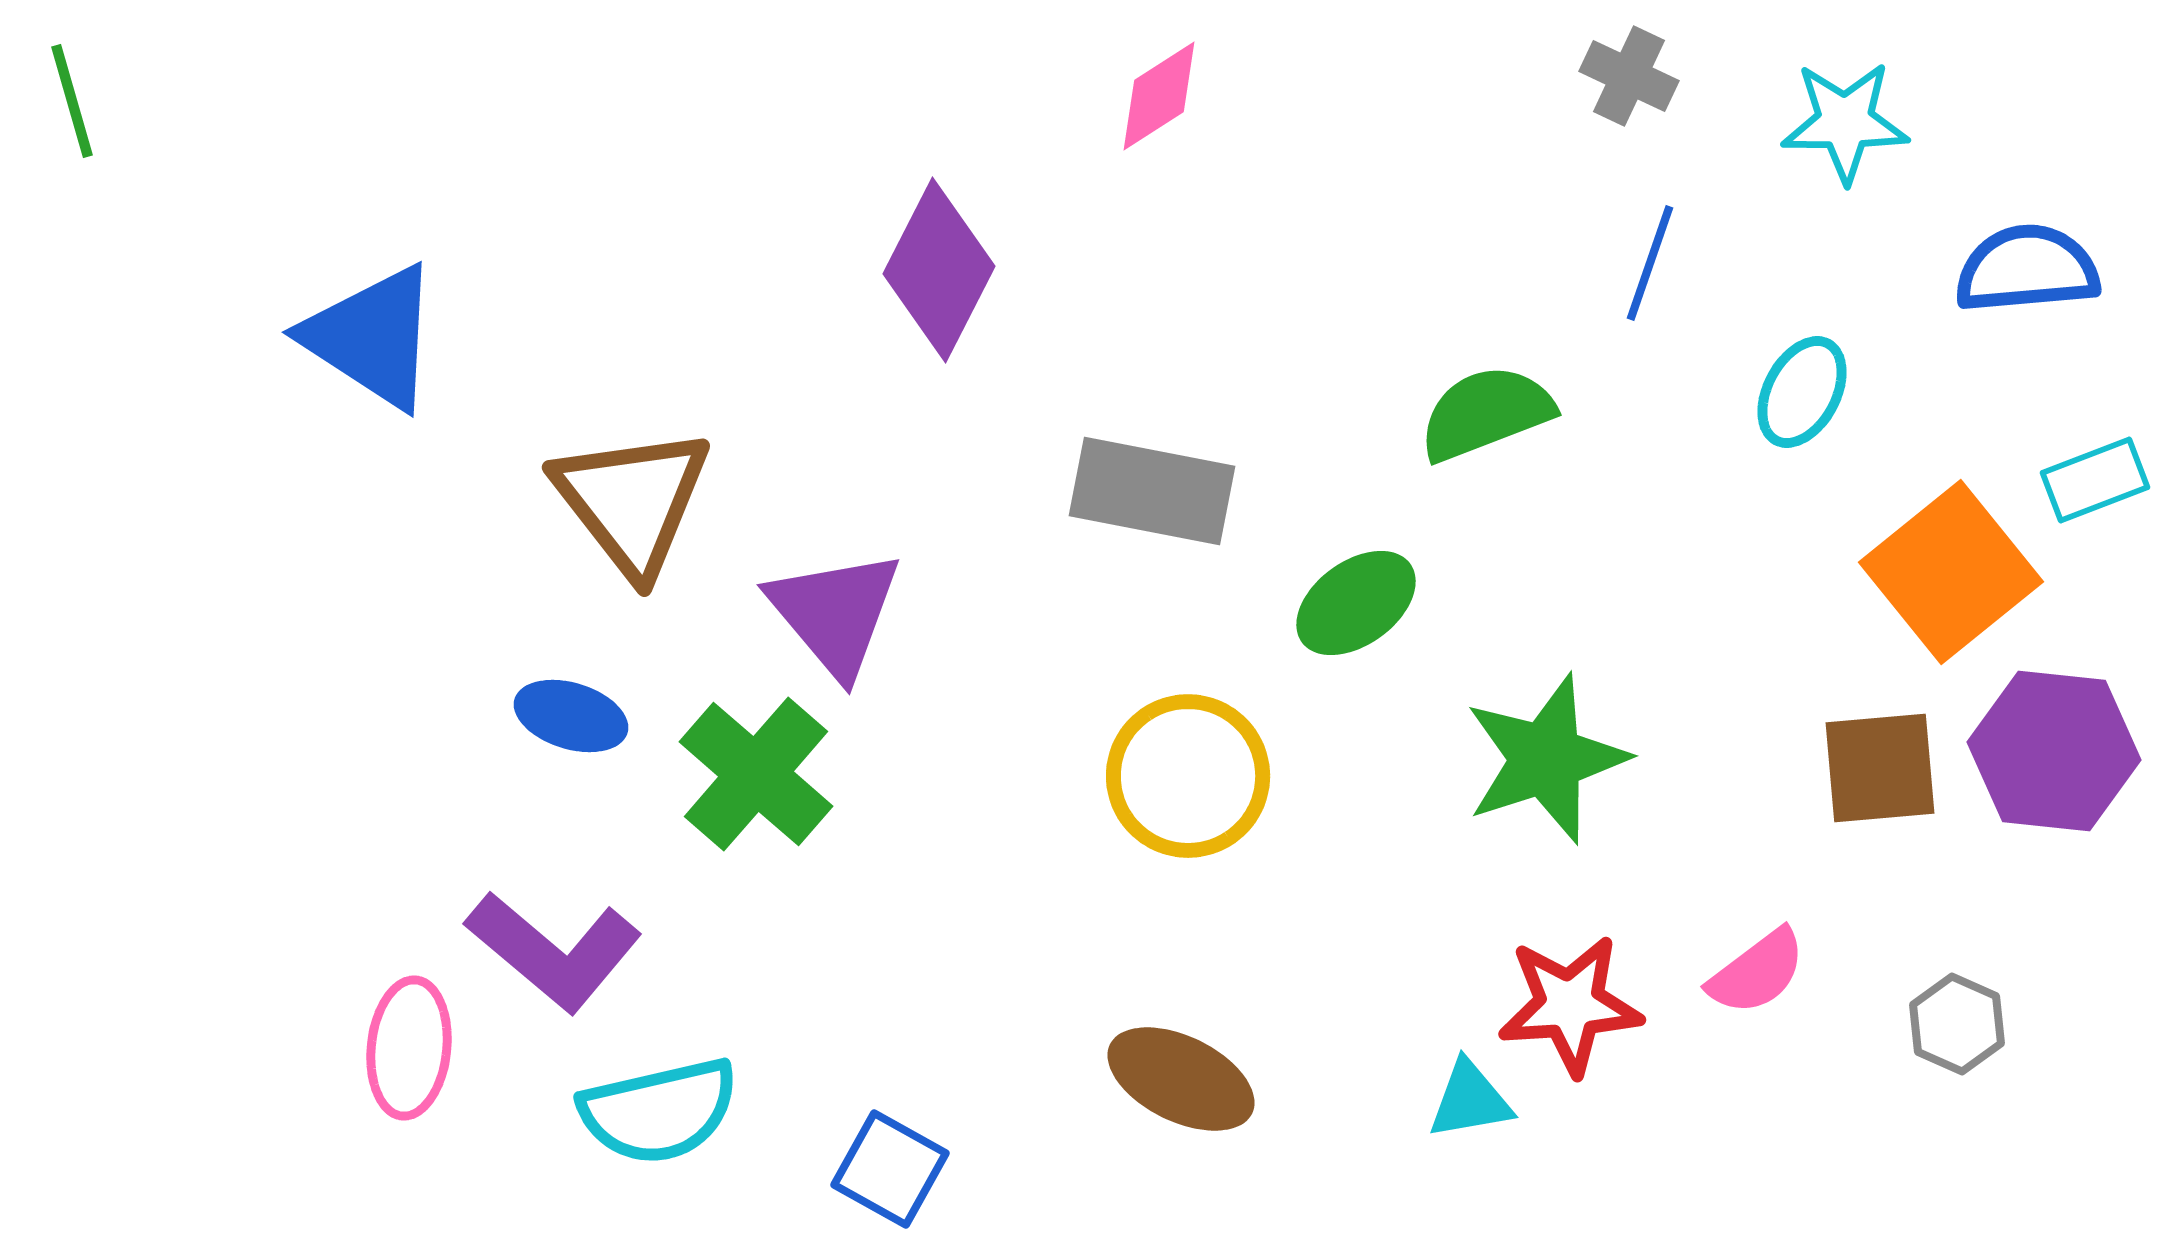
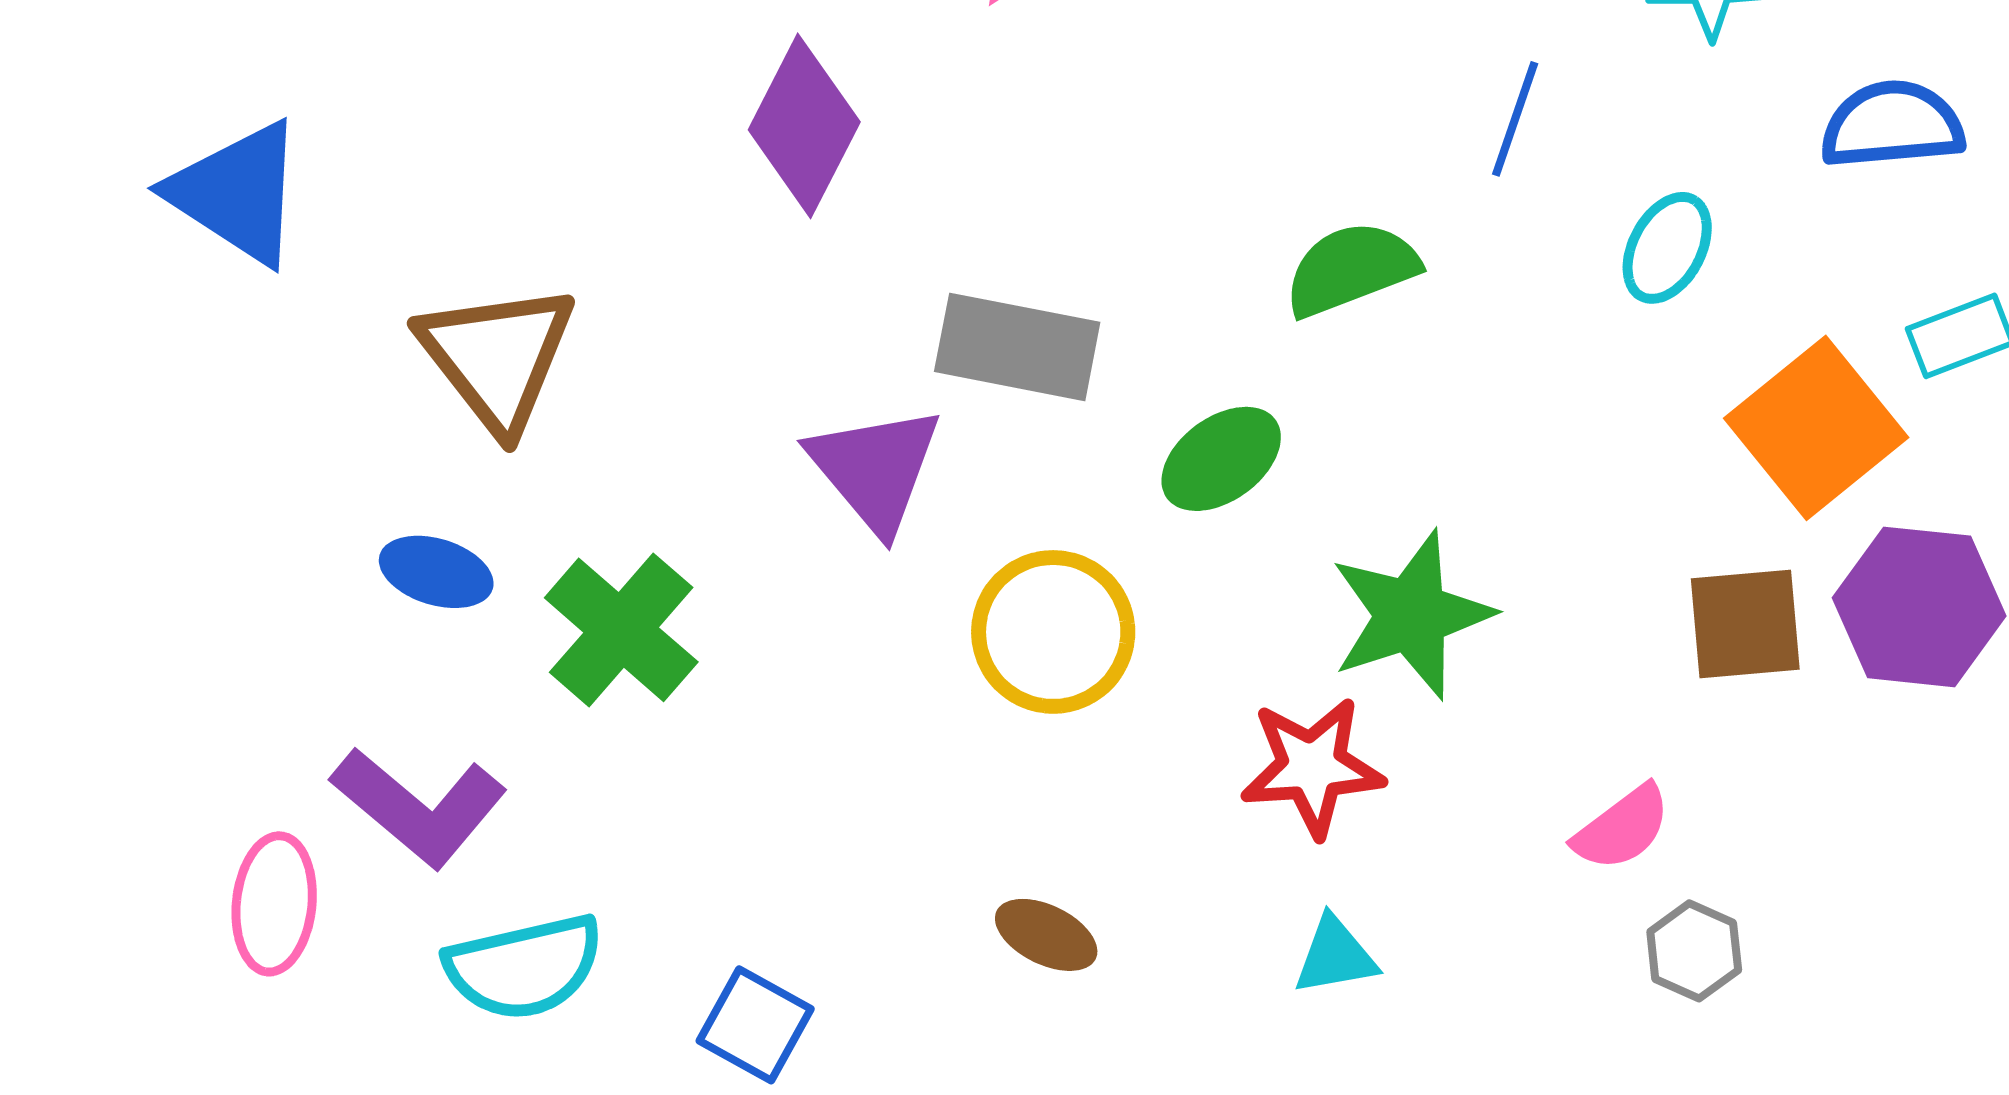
purple triangle: (835, 613) -> (875, 469), moved
red star: (1570, 1005) -> (1312, 767), moved
gray hexagon: (1957, 1024) -> (1694, 951), moved
brown ellipse: (1181, 1079) -> (1046, 935), size x0.7

